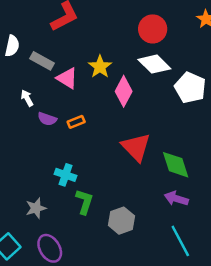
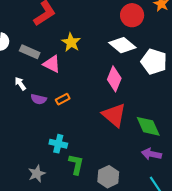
red circle: (153, 29) -> (132, 15), moved
yellow star: (100, 67) -> (71, 42), moved
pink diamond: (124, 91) -> (114, 79), moved

